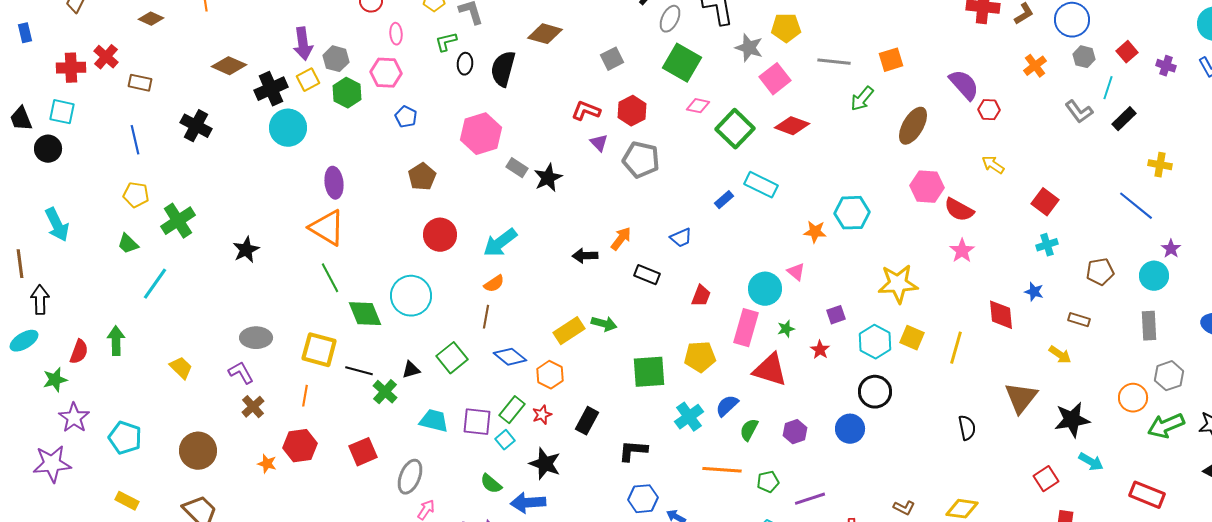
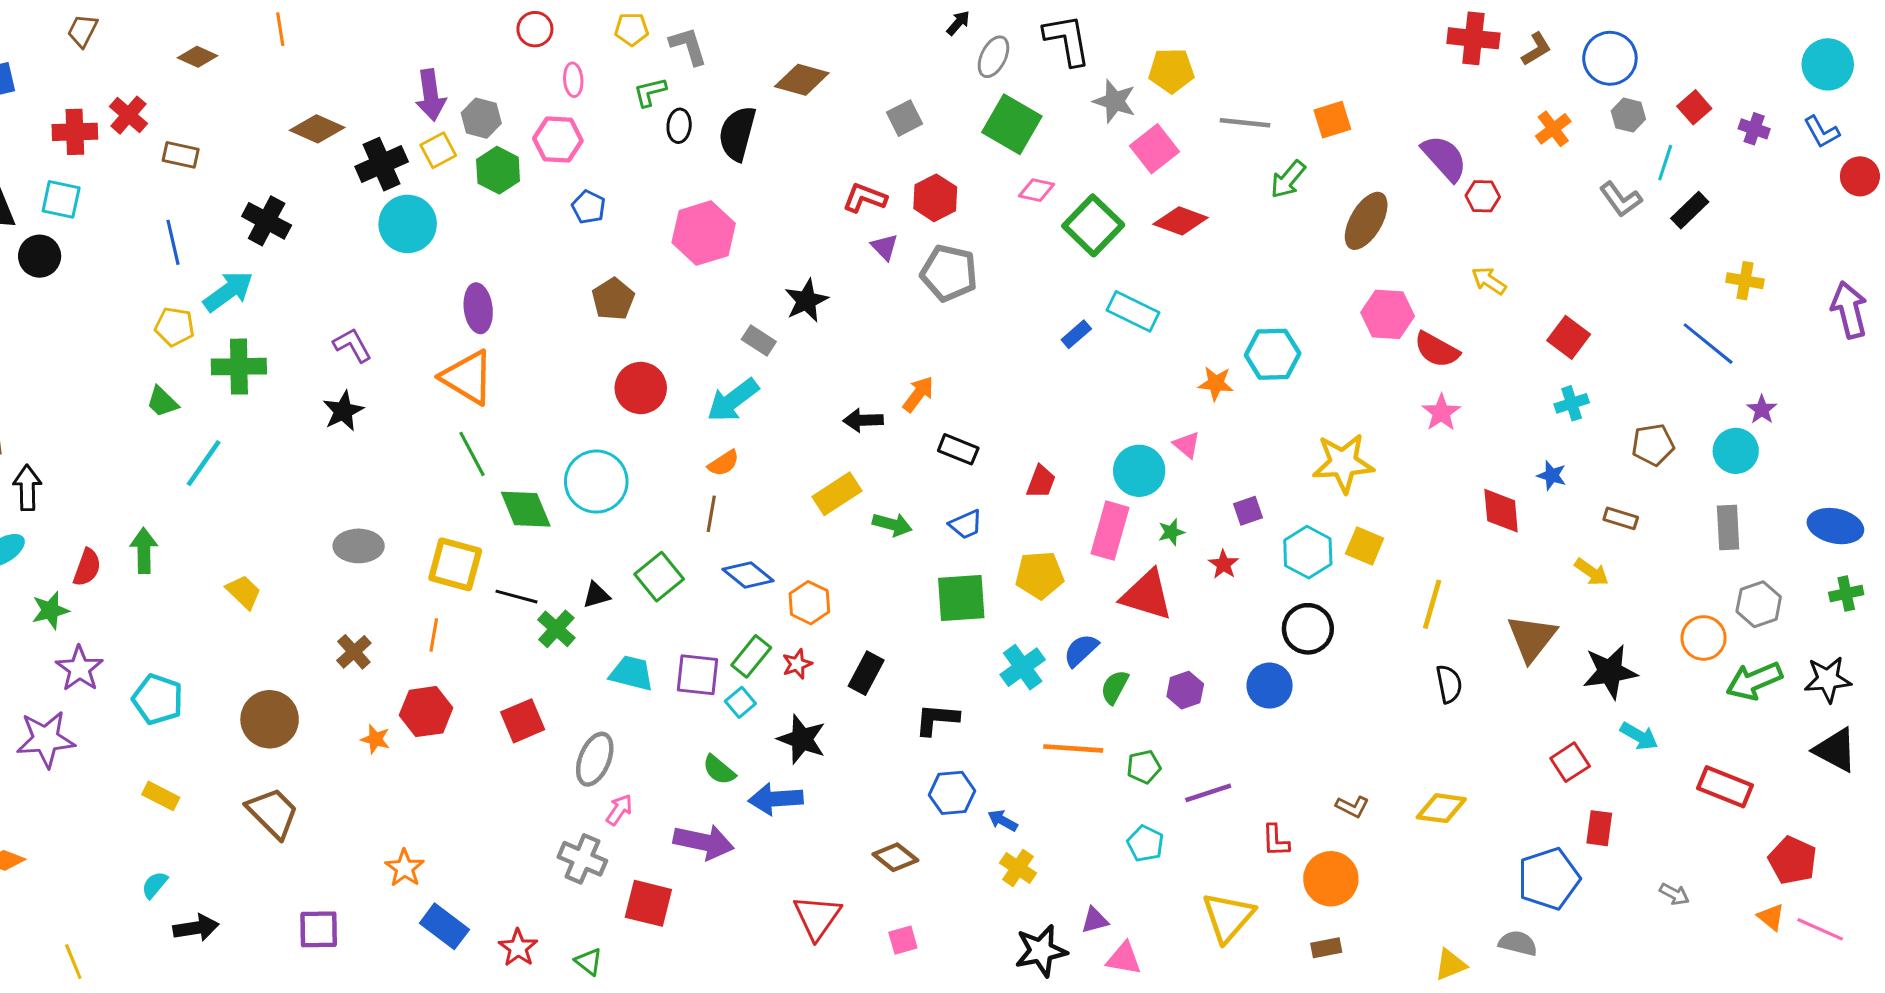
gray rectangle: (517, 168) -> (759, 340), moved
green cross: (178, 221) -> (239, 367), turned 32
cyan arrow: (57, 225) -> (228, 291), moved, turned -100
blue trapezoid: (681, 238) -> (966, 524), moved
yellow rectangle: (569, 331) -> (837, 494), moved
yellow line: (956, 348) -> (1432, 604), moved
purple L-shape: (241, 373) -> (352, 345), moved

